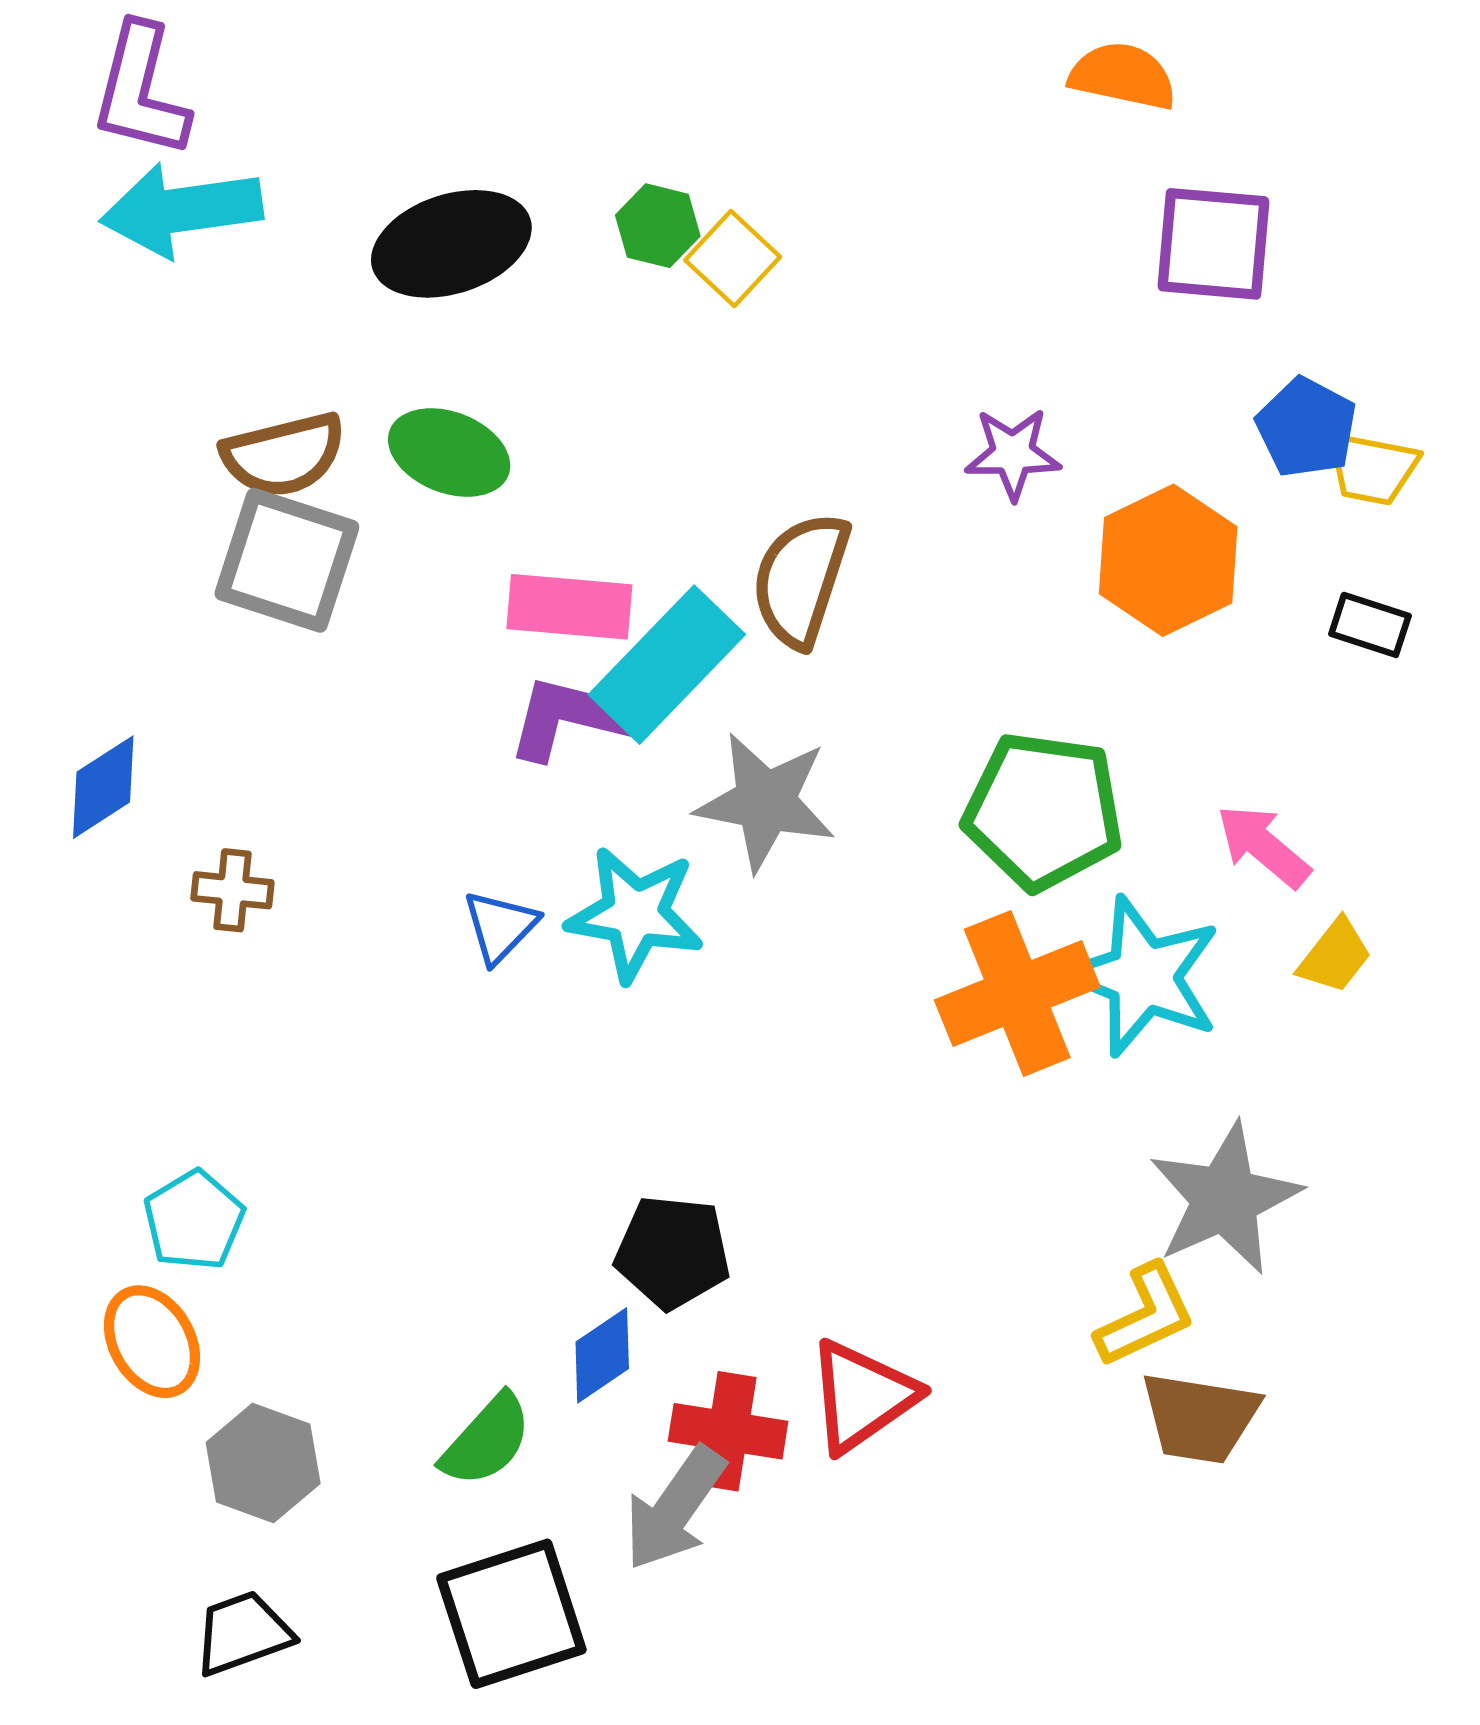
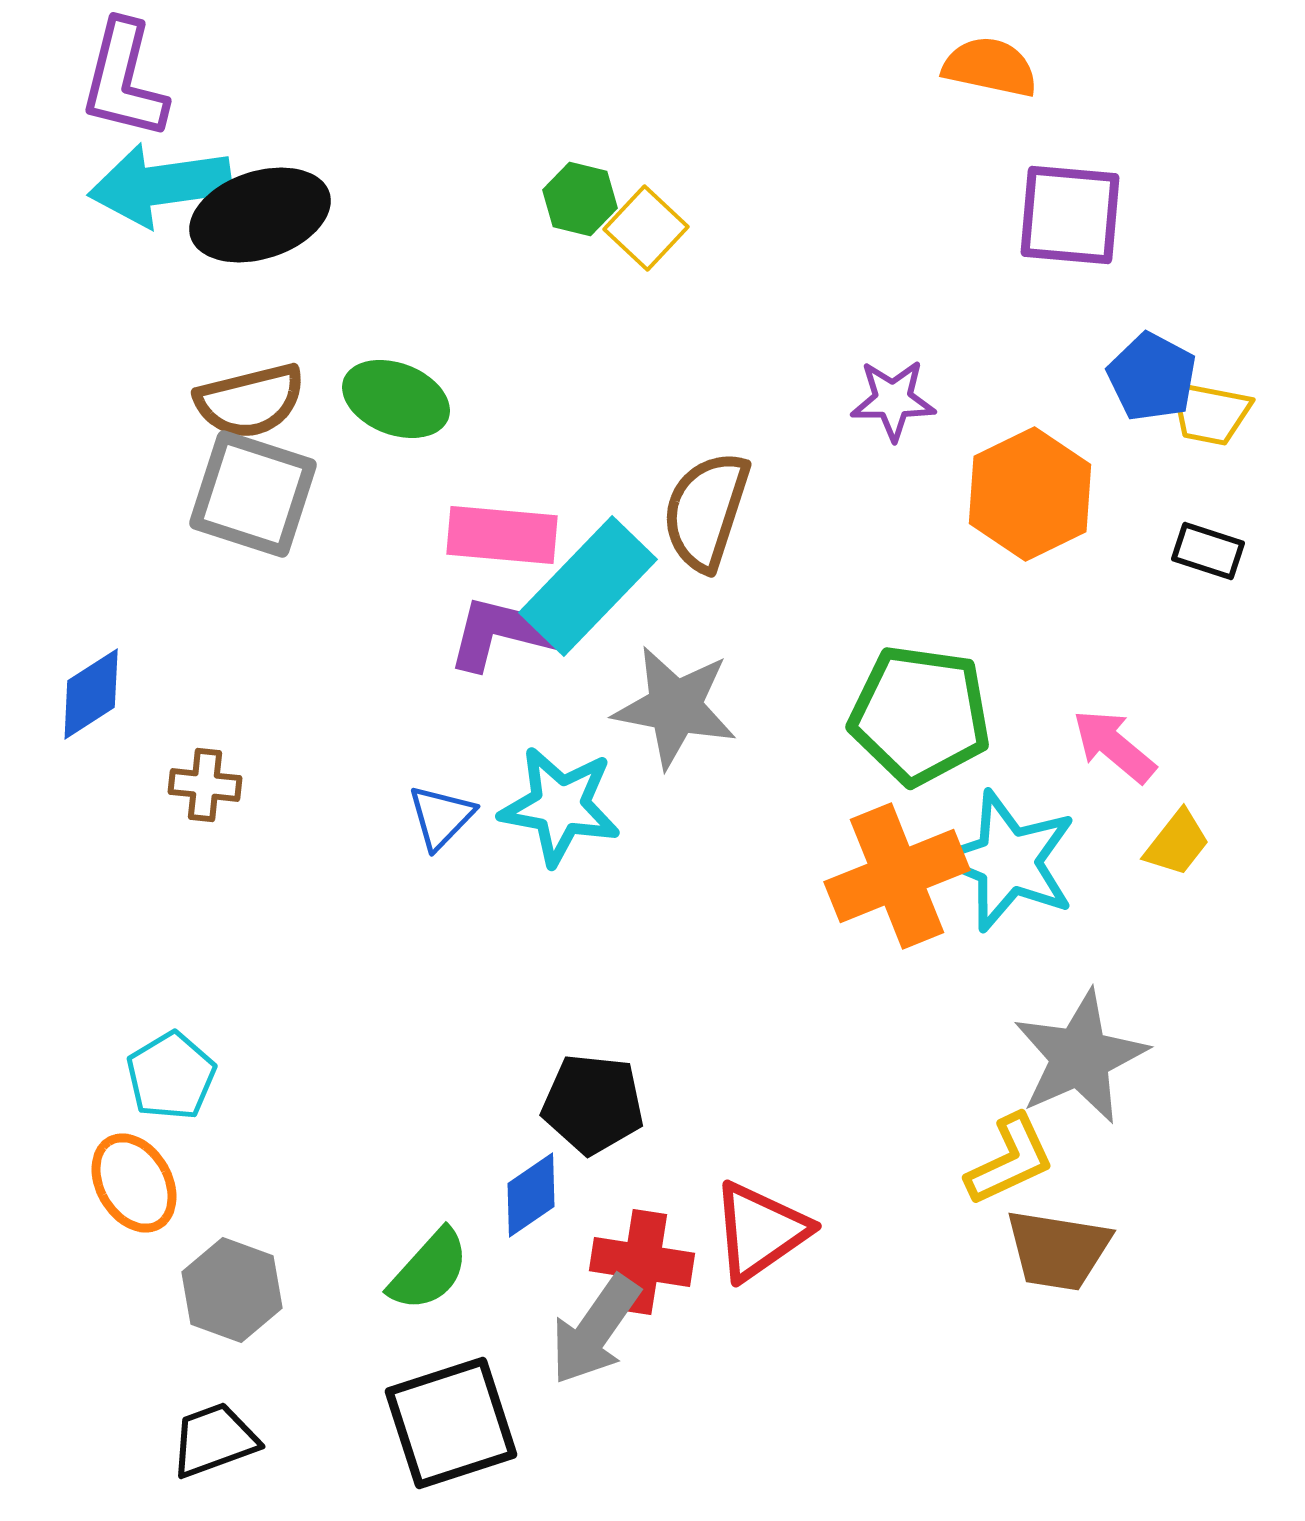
black ellipse: (451, 244) -> (260, 215), moved

